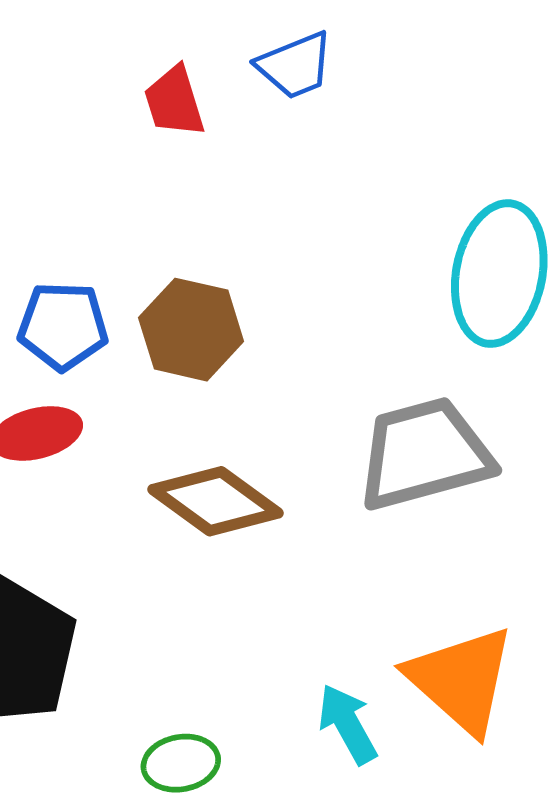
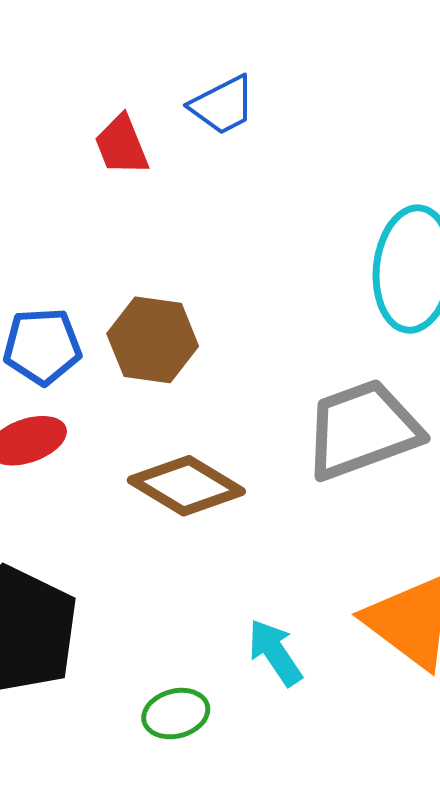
cyan arrow: (348, 724) -> (275, 652), moved

